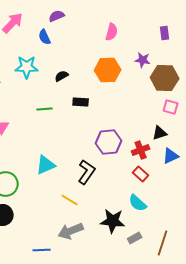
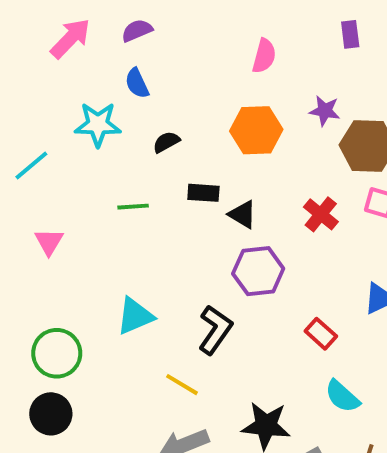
purple semicircle: (57, 16) -> (137, 30), moved
purple rectangle: (165, 33) -> (350, 34), moved
blue semicircle: (45, 37) -> (137, 83), moved
black triangle: (160, 133) -> (243, 214), moved, turned 49
red cross: (141, 150) -> (321, 214), moved, turned -30
cyan semicircle: (138, 203) -> (342, 396), moved

